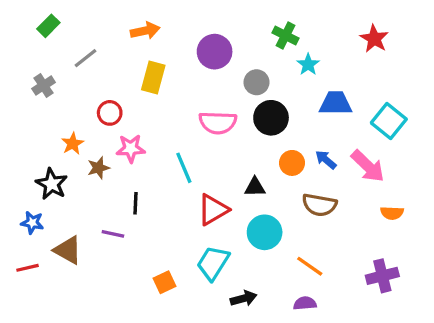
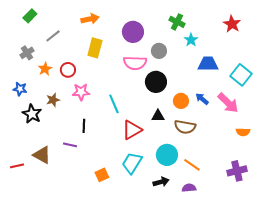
black circle: (271, 118) -> (156, 82), moved
pink semicircle: (218, 123) -> (135, 63), moved
orange star: (73, 144) -> (45, 69), moved
brown star: (98, 168) -> (53, 100), moved
brown semicircle: (319, 205) -> (185, 127), moved
blue star: (32, 223) -> (20, 89), moved
cyan circle: (265, 232) -> (167, 155), moved
black arrow: (244, 298) -> (161, 182), moved

